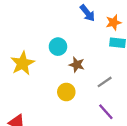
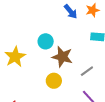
orange star: (114, 22) -> (93, 10), moved
brown star: (77, 65) -> (62, 57), size x1.5

